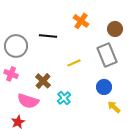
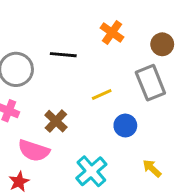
blue circle: (104, 87) -> (125, 126), moved
cyan cross: (64, 98) -> (91, 171), moved, size x1.5
yellow arrow: (114, 107) -> (152, 168), moved

